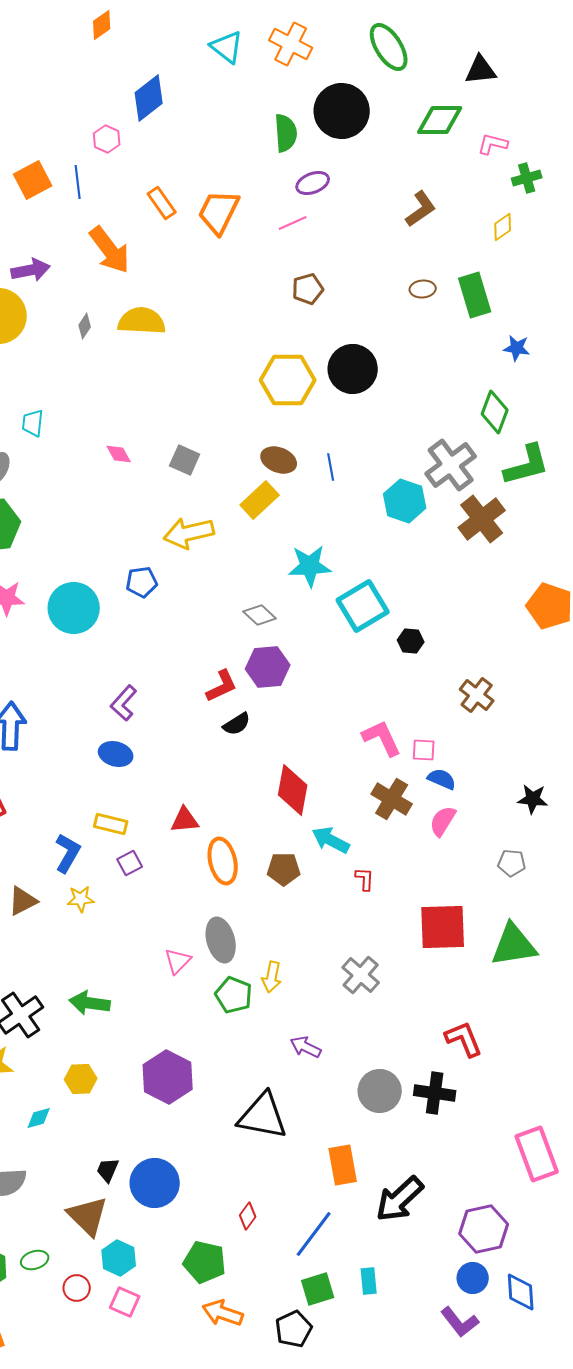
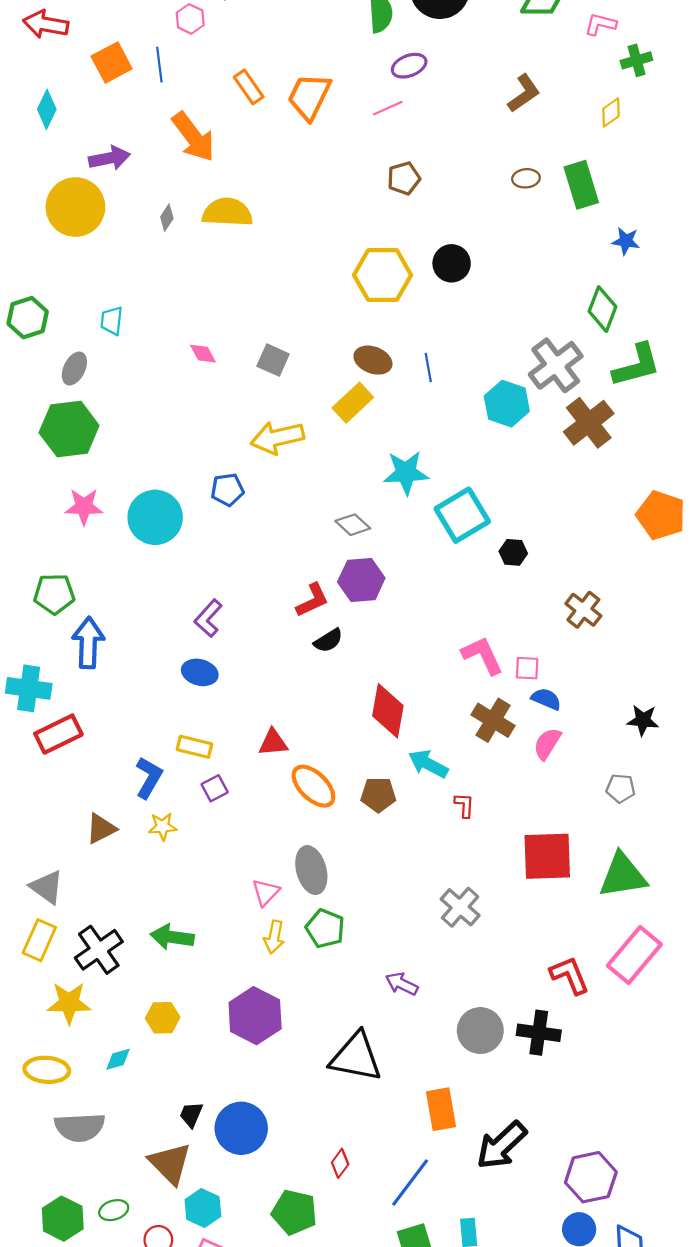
black circle: (353, 369) -> (452, 263), size x0.7
orange ellipse: (223, 861) -> (313, 786), turned -33
yellow arrow: (272, 977) -> (274, 937), moved
pink rectangle: (537, 1154) -> (634, 955), moved, turned 60

